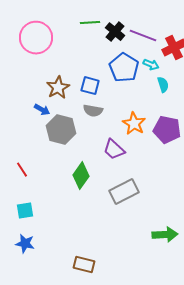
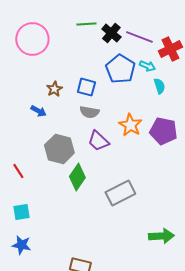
brown star: (58, 88) -> (54, 89), size x0.7
gray hexagon: (61, 130) -> (59, 149), moved
purple trapezoid: (114, 150) -> (98, 141), moved

